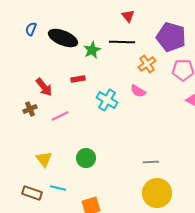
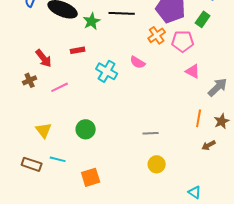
orange cross: (147, 64) -> (157, 35), moved
yellow circle: (157, 193) -> (157, 164), size x0.6

